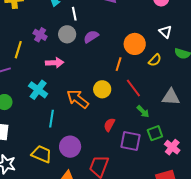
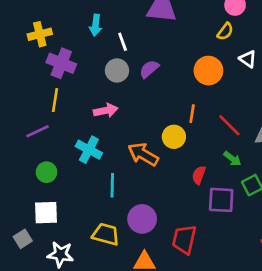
white triangle: (165, 32) -> (248, 59), moved
purple cross: (40, 35) -> (61, 63), moved, size x1.5
yellow semicircle: (155, 60) -> (225, 31), moved
orange line: (119, 64) -> (192, 114), moved
red line: (133, 88) -> (229, 125), moved
red semicircle: (109, 125) -> (199, 175), moved

